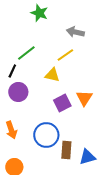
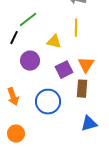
yellow line: (65, 55) -> (76, 28), moved, turned -54
purple circle: (18, 92) -> (30, 61), moved
brown rectangle: (66, 150) -> (82, 89), moved

